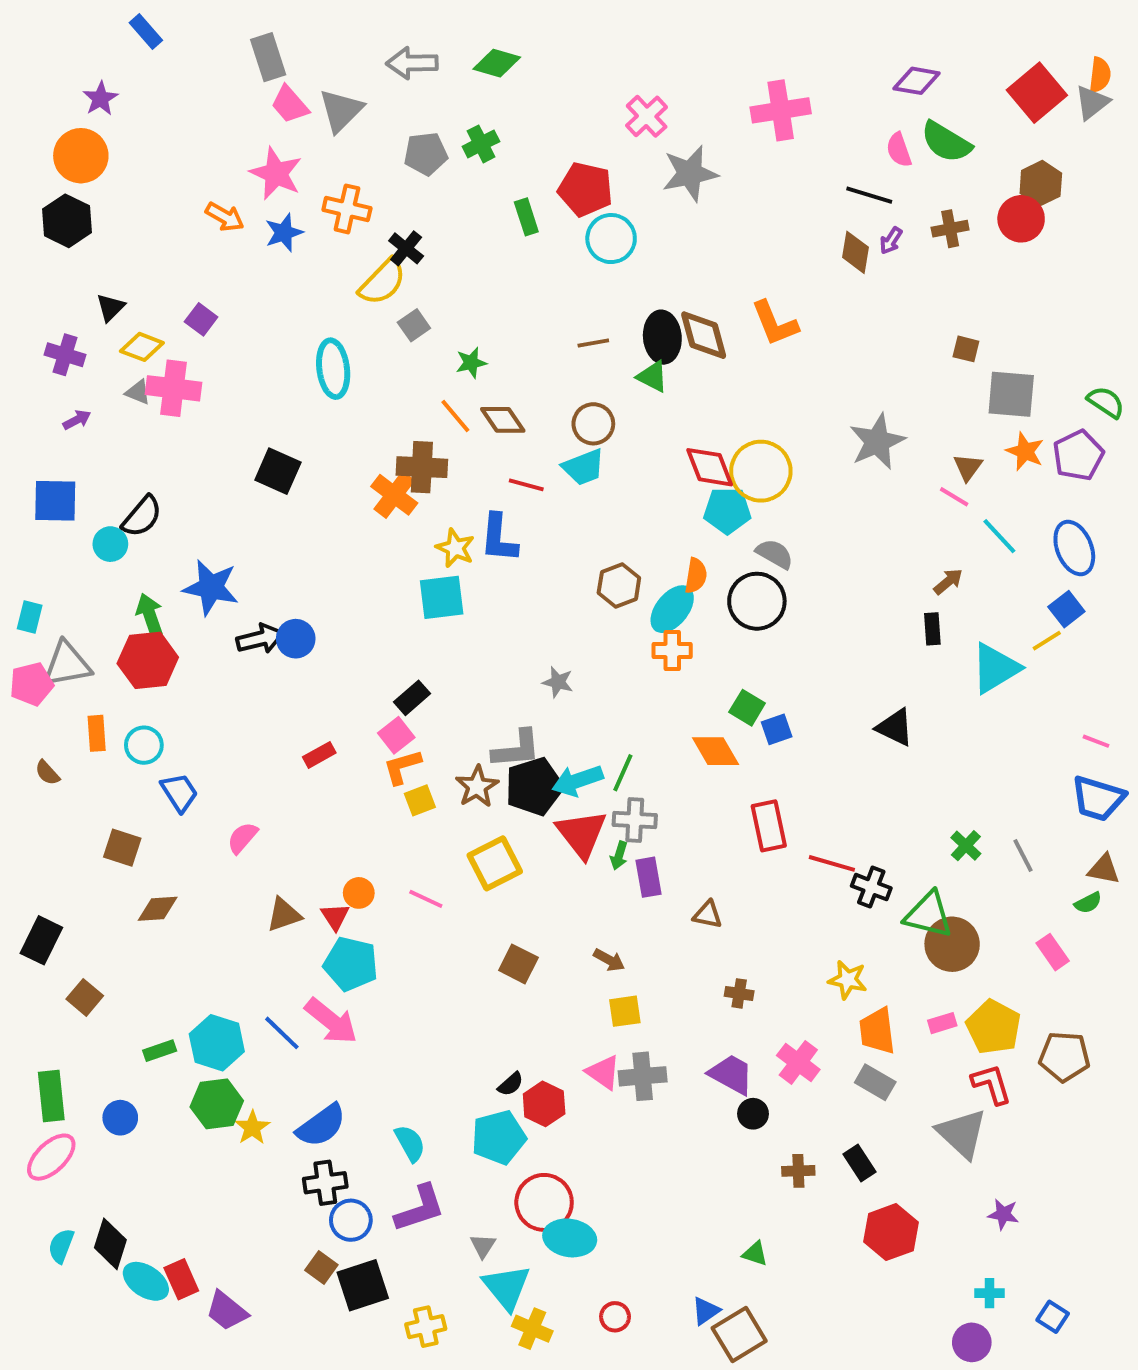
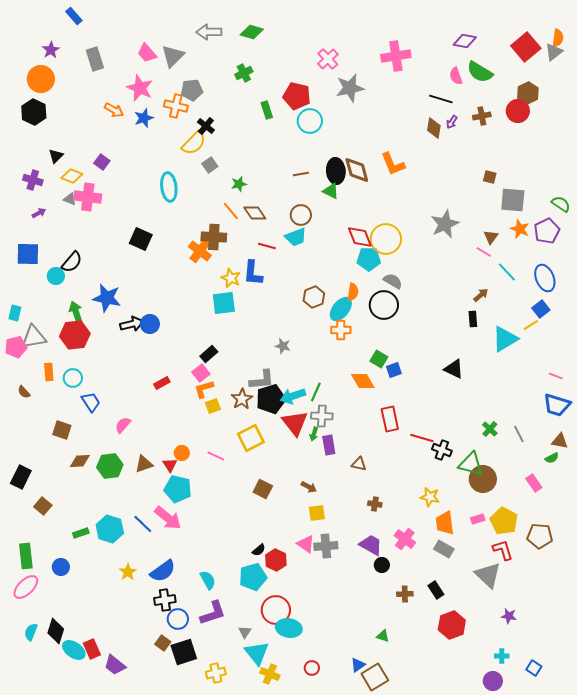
gray rectangle: (268, 57) -> (95, 59), moved
gray pentagon: (426, 154) -> (192, 90), moved
green hexagon: (217, 1104) -> (110, 466), moved

